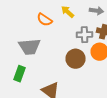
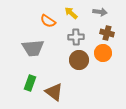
gray cross: (84, 35) -> (76, 37), moved
green rectangle: (20, 74) -> (30, 83), moved

